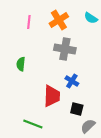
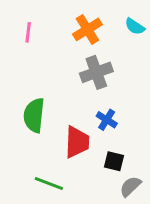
pink line: (29, 22) -> (28, 32), moved
gray cross: (65, 49) -> (96, 72), turned -30
green semicircle: (21, 64) -> (34, 115), moved, size x1.6

